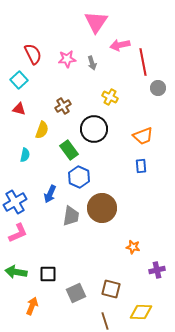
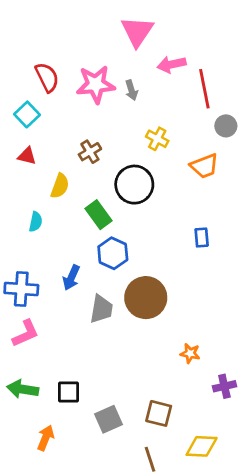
pink star: (67, 59) -> (96, 84), size x1.5
orange trapezoid: (143, 136) -> (204, 166), moved
blue cross: (15, 202) -> (21, 289), turned 35

